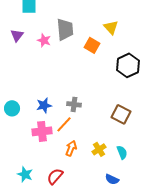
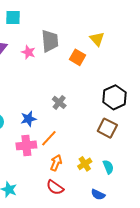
black hexagon: (128, 65) -> (114, 97), moved
gray cross: (74, 104) -> (59, 102), moved, turned 32
red semicircle: (55, 176) -> (55, 187), moved, turned -96

